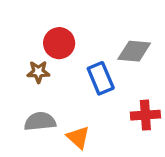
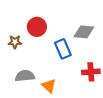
brown star: (38, 72) -> (15, 42), moved

